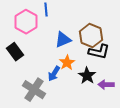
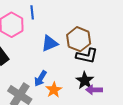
orange star: (67, 63) -> (54, 90), moved
black star: (87, 76) -> (85, 81), moved

